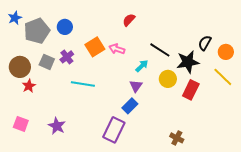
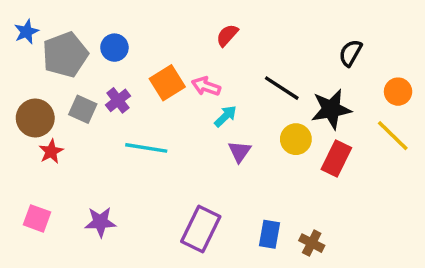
black semicircle: (205, 43) -> (350, 53), moved
cyan arrow: (142, 66) -> (225, 116), moved
blue rectangle: (130, 106) -> (269, 234), moved, turned -35
purple star: (57, 126) -> (100, 222), turned -30

